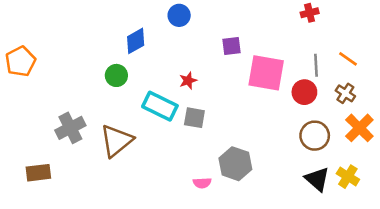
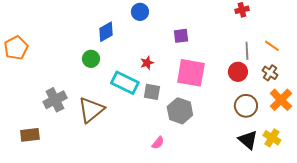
pink square: (266, 73) -> (191, 73), moved
gray hexagon: (235, 164) -> (180, 111), moved
pink semicircle: (202, 183) -> (158, 143), turned -48

